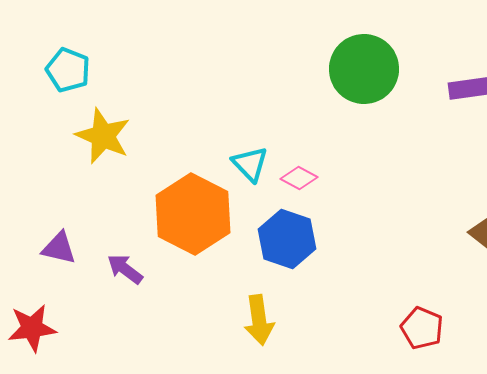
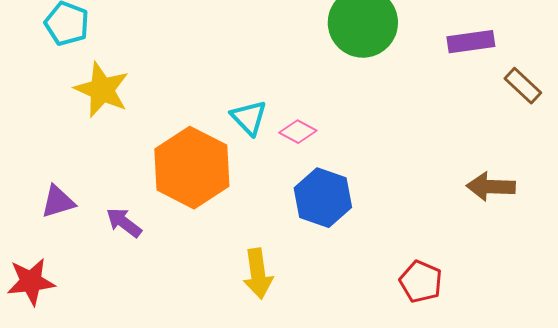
blue hexagon: (287, 239) -> (323, 198), moved
purple triangle: (59, 248) -> (58, 202), turned -30

